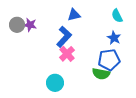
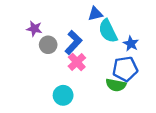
blue triangle: (74, 15) -> (95, 14), moved
cyan semicircle: (117, 16) -> (108, 31), moved, size x1.5
gray circle: (17, 25) -> (48, 45), moved

